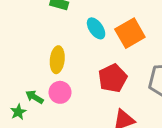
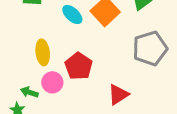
red pentagon: (113, 78) -> (79, 66), moved

